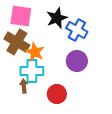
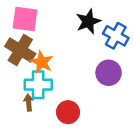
black star: (57, 18) -> (88, 21), moved
blue cross: (77, 30) -> (116, 36), moved
purple circle: (77, 61) -> (109, 73), moved

